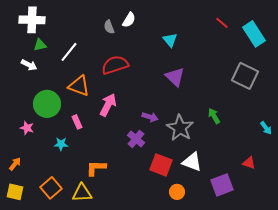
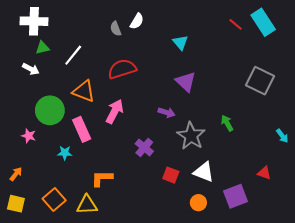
cyan rectangle: (254, 34) -> (263, 22), moved
purple arrow: (150, 117) -> (167, 112), moved
pink rectangle: (77, 122) -> (82, 129), size x1.6
red square: (161, 165) -> (171, 175), size x0.7
orange circle: (177, 192) -> (198, 203), moved

